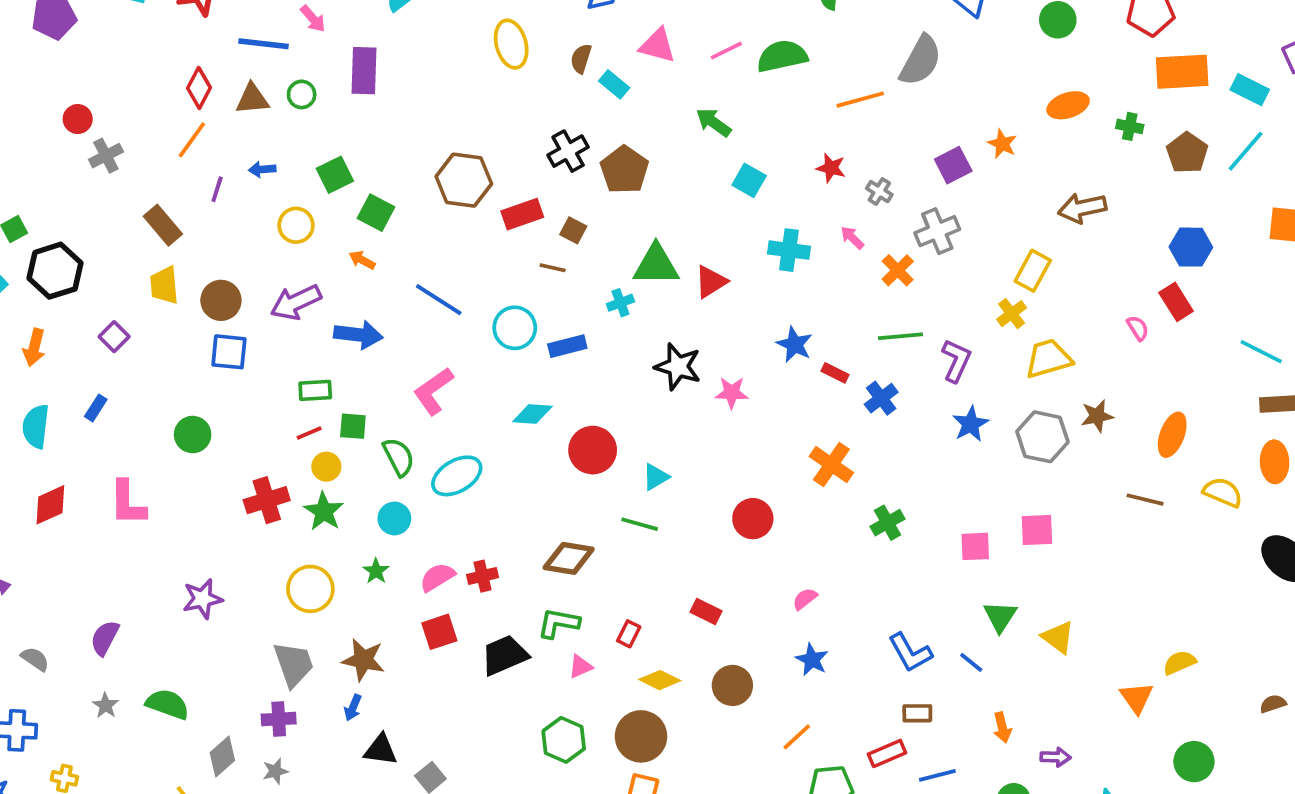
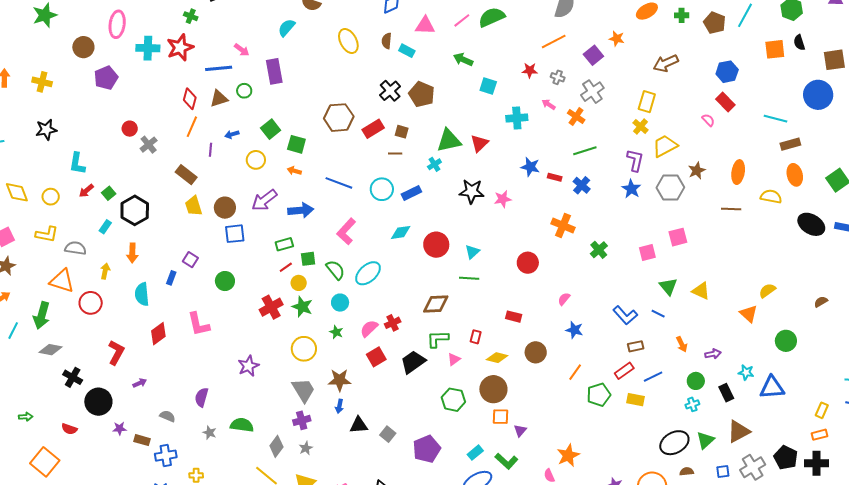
orange line: (860, 100) -> (554, 41), moved
purple square: (114, 337) -> (190, 260), moved
purple L-shape: (956, 361) -> (635, 160), moved

